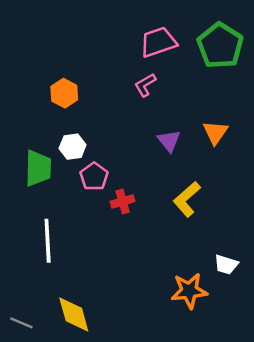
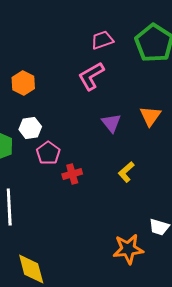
pink trapezoid: (158, 42) -> (102, 40), size x0.7
pink L-shape: (145, 85) -> (91, 76), size x1.4
yellow L-shape: (187, 199) -> (126, 172), size x0.7

